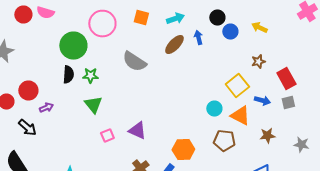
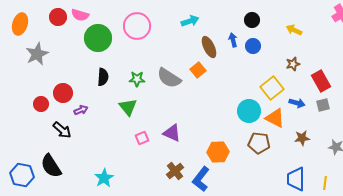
orange square: (141, 18) -> (198, 70), moved, turned 35
cyan arrow: (175, 18) -> (190, 21), moved
blue circle: (230, 32) -> (253, 46), moved
brown ellipse: (174, 44) -> (209, 47), turned -70
green circle: (73, 46) -> (98, 38), moved
gray semicircle: (134, 62) -> (169, 78), moved
green star: (90, 76) -> (137, 79), moved
cyan circle: (214, 108) -> (249, 111), size x1.5

